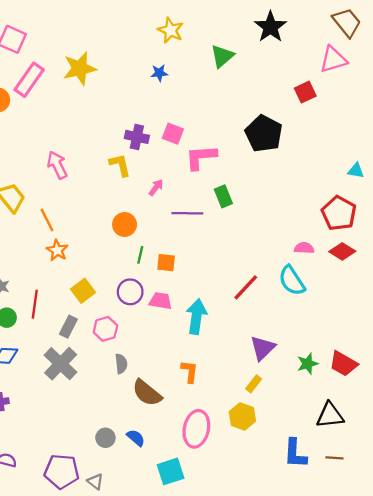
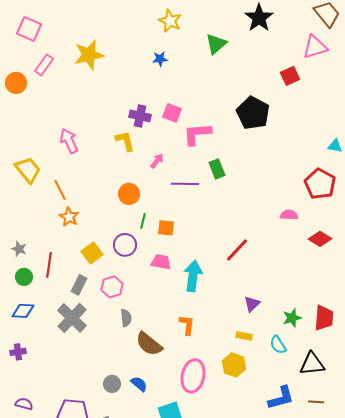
pink rectangle: (29, 80) -> (44, 65), size x0.7
red diamond: (342, 251) -> (320, 239), moved
cyan semicircle: (292, 281) -> (278, 345), moved, size x0.7
purple circle: (130, 292) -> (125, 245), moved
purple triangle: (263, 348) -> (252, 304), size x0.7
red trapezoid: (343, 364) -> (324, 318), turned -116
yellow rectangle: (254, 384) -> (244, 336), turned 63
blue L-shape: (295, 453) -> (281, 398), turned -108

